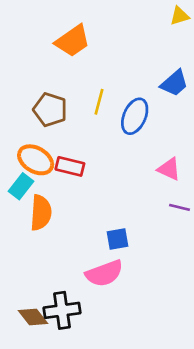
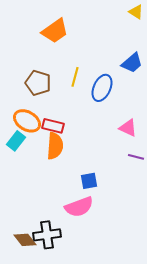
yellow triangle: (180, 16) -> (136, 12), turned 49
orange semicircle: (41, 213) -> (55, 146), moved

